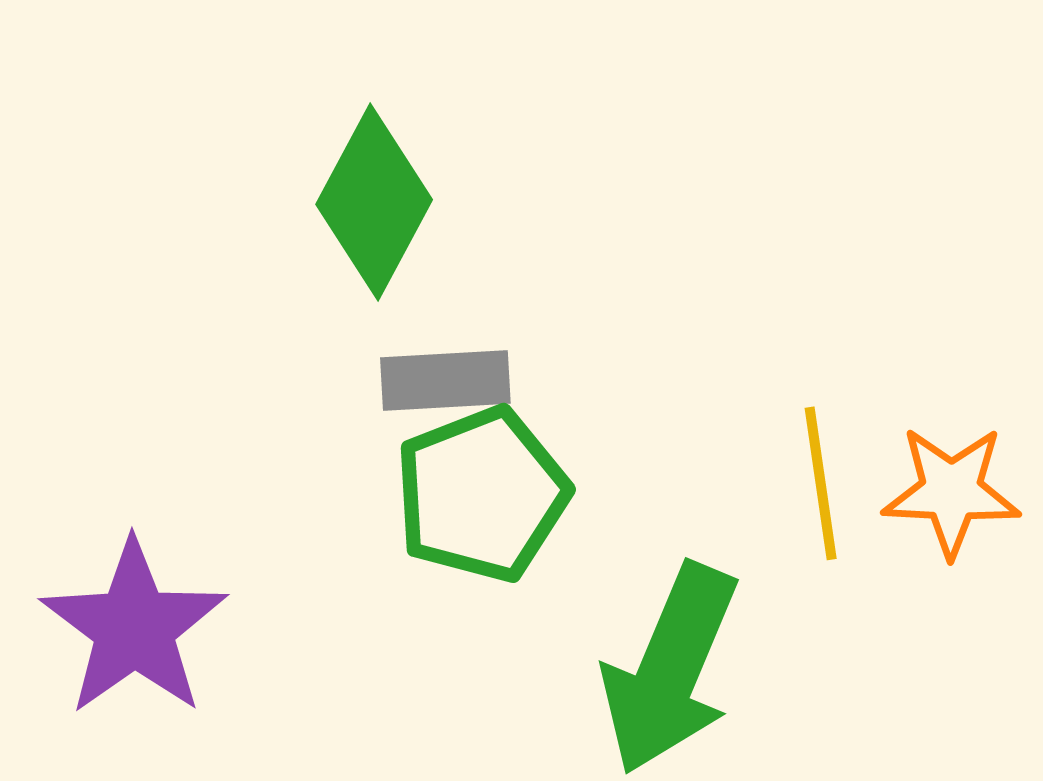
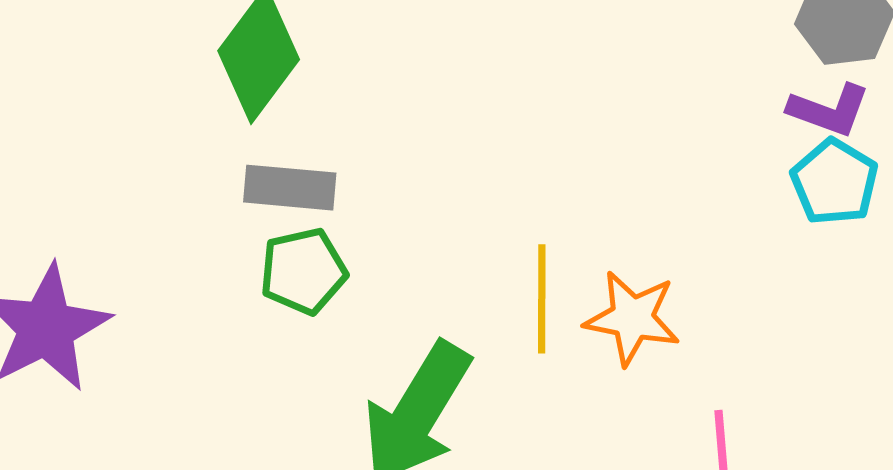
green pentagon: (482, 494) -> (303, 271), size x0.7

